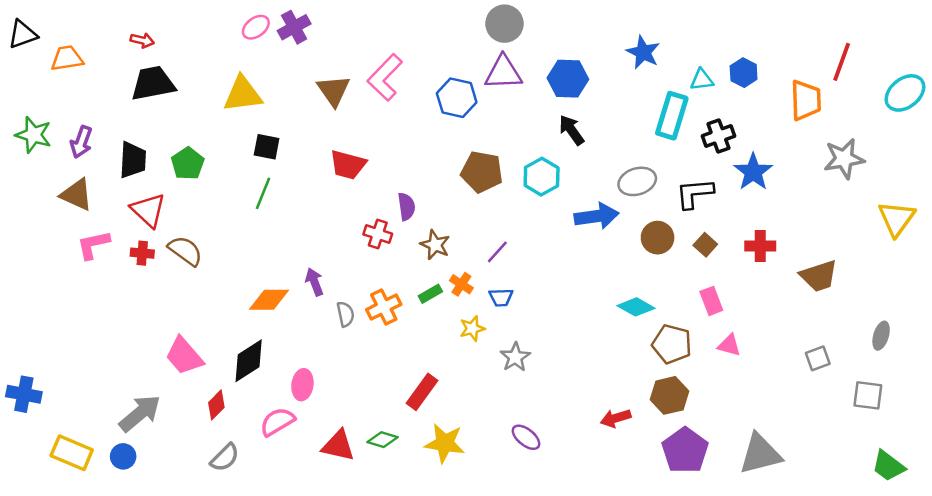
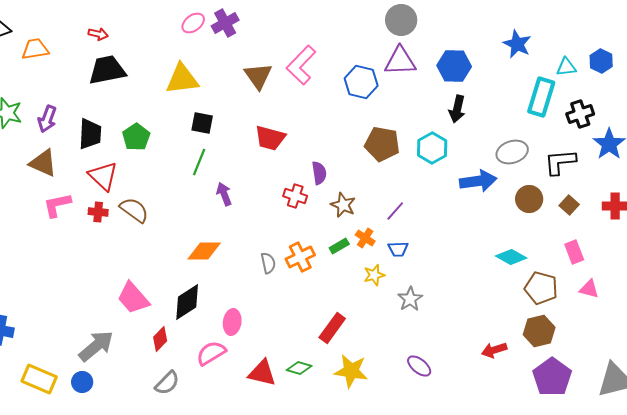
black arrow: (571, 130) -> (457, 109), turned -132
purple arrow: (314, 282) -> (224, 194), moved

